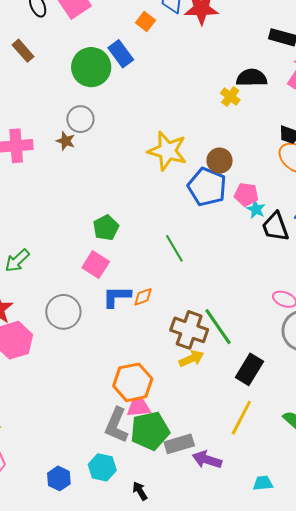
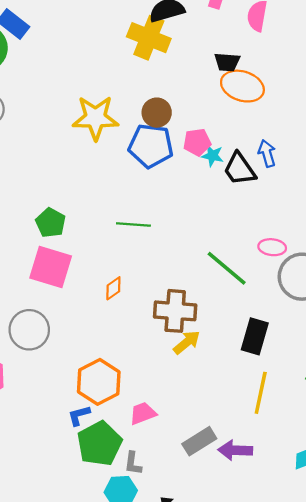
yellow cross: (230, 96) -> (149, 38), size x1.8
green line: (174, 248) -> (133, 224), turned -40
pink square: (96, 265) -> (51, 267), size x1.4
blue L-shape: (117, 296) -> (79, 415), moved, size x0.7
green line: (218, 327) -> (227, 268), moved
orange hexagon: (133, 382) -> (99, 382), moved
gray L-shape: (116, 425) -> (133, 463), moved, size x0.6
green pentagon: (150, 431) -> (99, 444), moved

